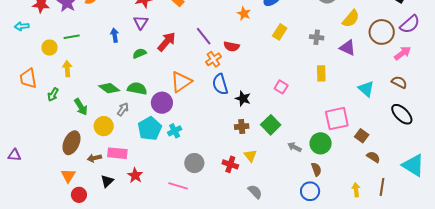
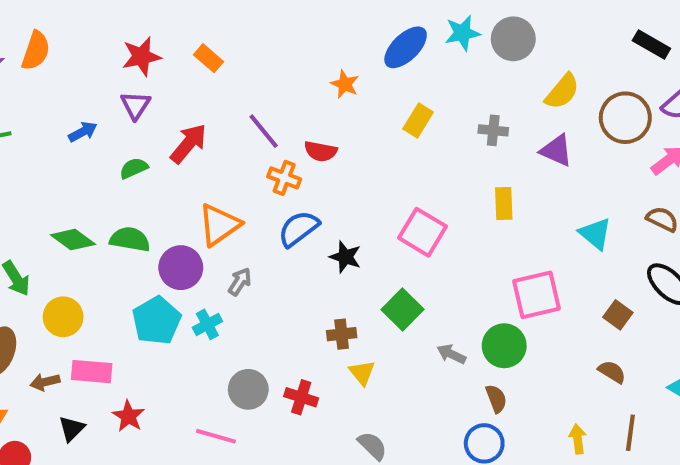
blue arrow: (115, 35) -> (83, 132), turned 72
orange cross: (213, 59) -> (284, 178), turned -35
blue semicircle: (220, 84) -> (299, 229), turned 70
pink square: (281, 87) -> (422, 232), size x1.6
gray arrow: (123, 109) -> (240, 282), moved
brown cross: (242, 127) -> (342, 334), moved
brown square: (362, 136) -> (618, 315), moved
red cross: (230, 164) -> (301, 397), moved

